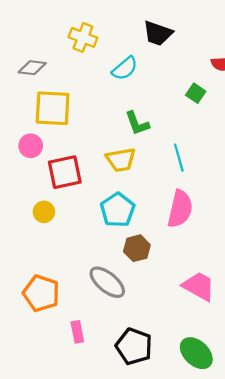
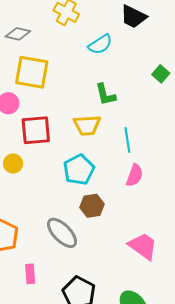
cyan line: (179, 158) -> (127, 140), moved
pink semicircle: (180, 209) -> (135, 175), size x0.7

